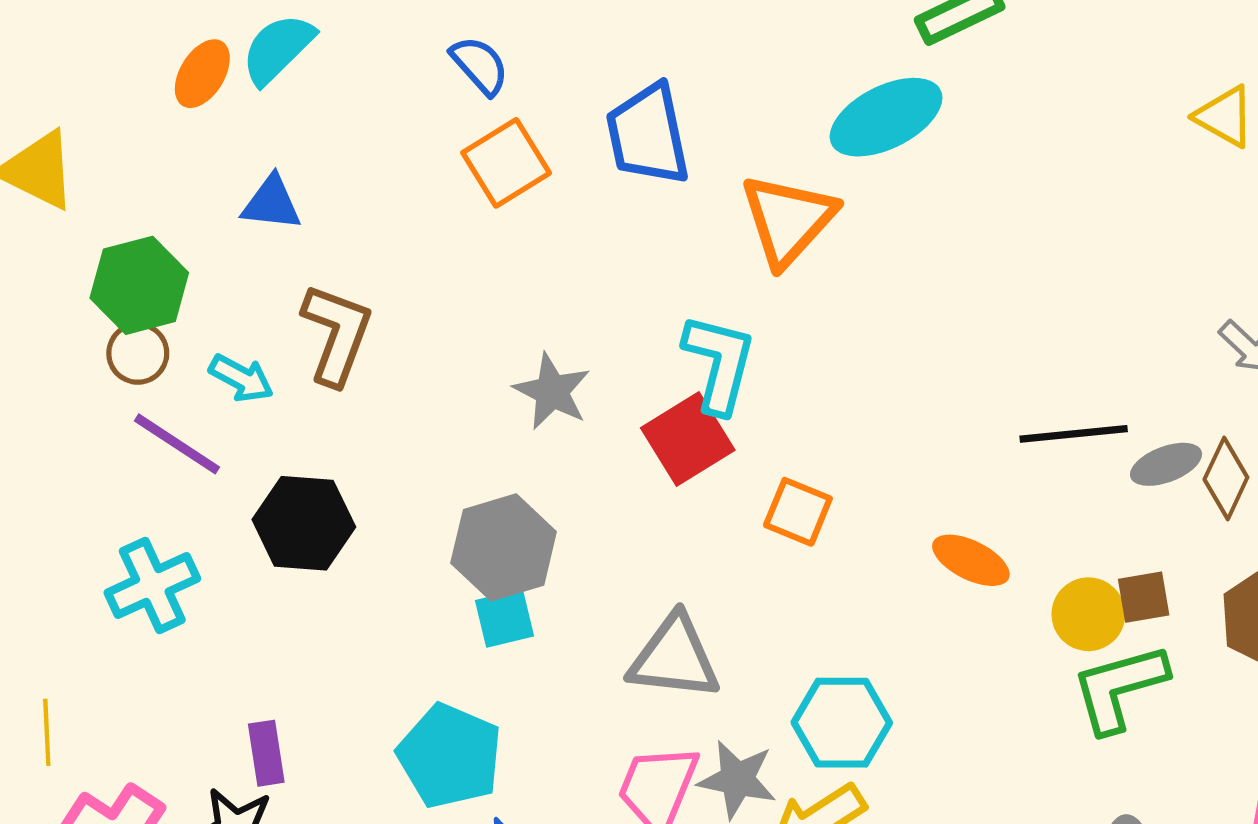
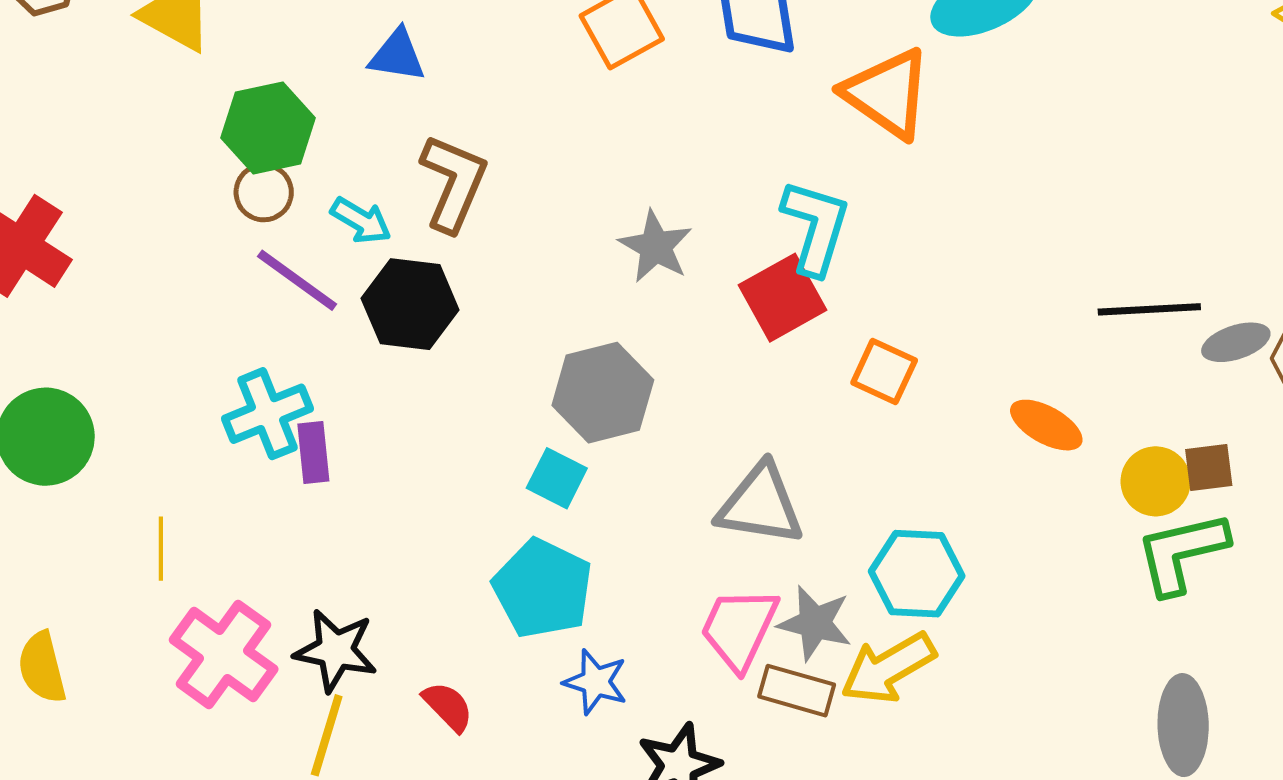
orange triangle: (788, 220) -> (887, 94), turned -40
black hexagon: (304, 523) -> (410, 304), moved
cyan square: (504, 618) -> (557, 478), moved, turned 38
purple rectangle: (266, 753) -> (313, 453), moved

